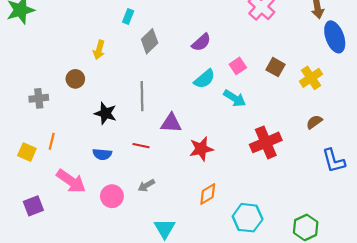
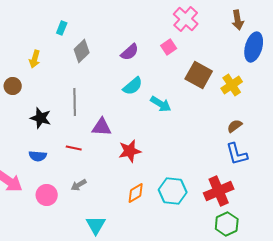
blue ellipse: (335, 37) -> (254, 47), turned 36
pink square: (238, 66) -> (169, 47), moved
brown square: (276, 67) -> (199, 75), size x1.5
red cross: (266, 142) -> (219, 191), moved
blue L-shape: (334, 161) -> (237, 154), moved
cyan hexagon: (248, 218) -> (173, 191), moved

